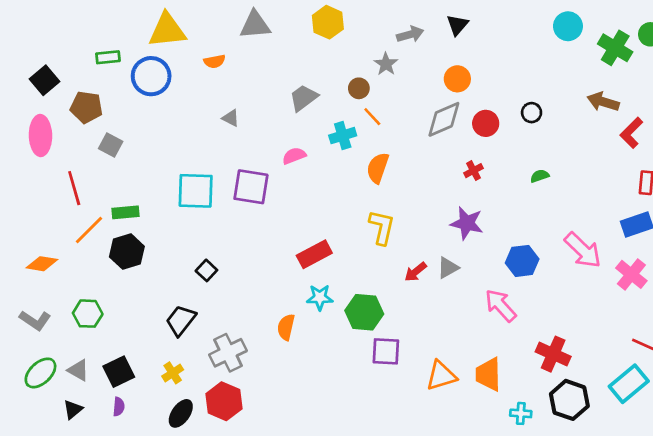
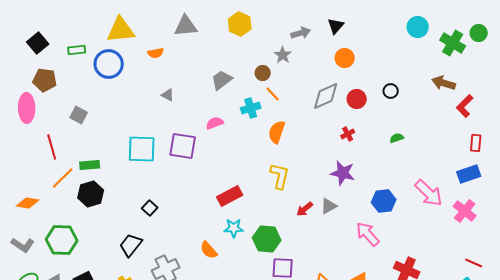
orange circle: (457, 79) -> (345, 58), moved
black square: (45, 80) -> (38, 43), moved
brown pentagon: (86, 107) -> (45, 80), moved
green hexagon: (88, 314) -> (62, 240), size x1.4
orange semicircle: (286, 327) -> (209, 250), turned -54

